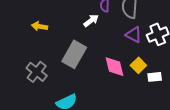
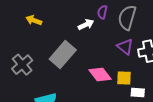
yellow square: (138, 65) -> (124, 78), turned 35
pink diamond: (114, 67) -> (100, 75), turned -35

